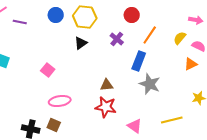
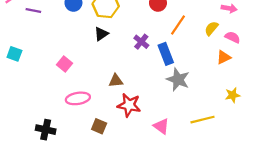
purple cross: (117, 39) -> (141, 42), moved
blue rectangle: (139, 61) -> (166, 54), turned -42
brown triangle: (107, 85) -> (116, 81), moved
brown square: (54, 125) -> (99, 126), moved

